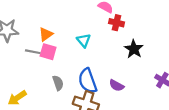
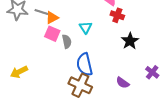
gray line: (33, 52) -> (41, 12), moved
gray semicircle: (58, 83) -> (67, 41), moved
purple semicircle: (117, 85) -> (123, 83), moved

